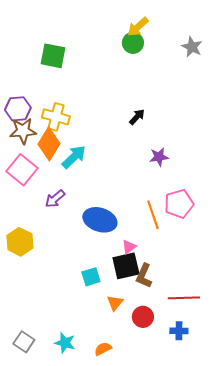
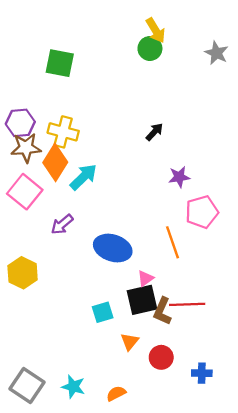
yellow arrow: (138, 27) -> (156, 30), turned -80
pink pentagon: (179, 204) -> (202, 212), moved
red line: (184, 298) -> (187, 304), moved
gray square: (24, 342) -> (27, 386), size x1.4

